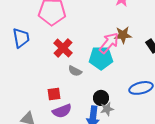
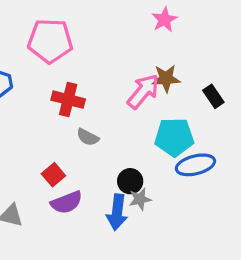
red cross: (63, 48) -> (68, 100), turned -30
cyan pentagon: (101, 58) -> (174, 137), moved
red square: (54, 94) -> (53, 175), turned -32

